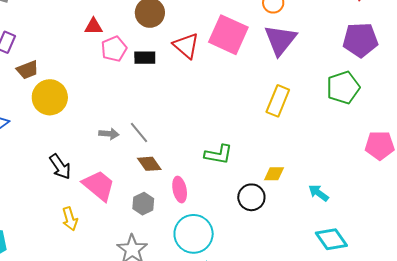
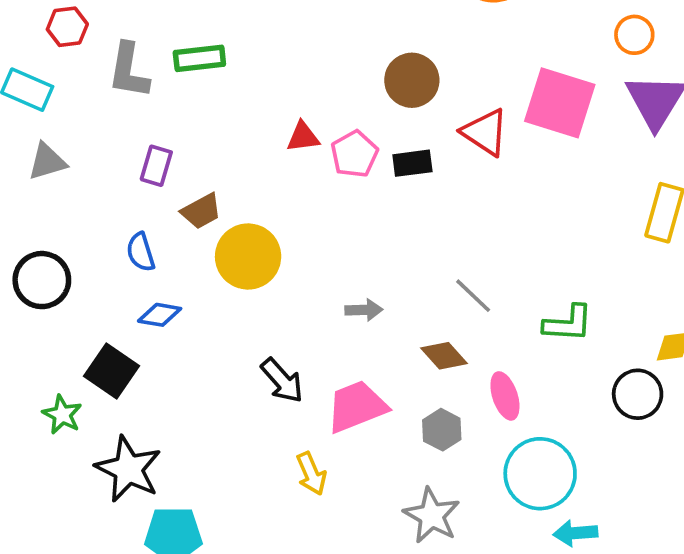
red triangle: (94, 26) -> (303, 137), moved
gray line: (139, 133) -> (473, 296), moved
pink trapezoid: (99, 186) -> (357, 407), turned -54

